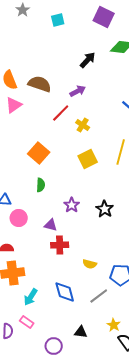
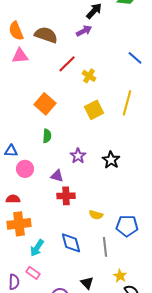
purple arrow: (78, 91) -> (84, 31), moved
pink triangle: (14, 105) -> (20, 56), turned 30
gray line: (99, 296) -> (105, 247), turned -60
black triangle: (81, 332) -> (87, 283), turned 40

